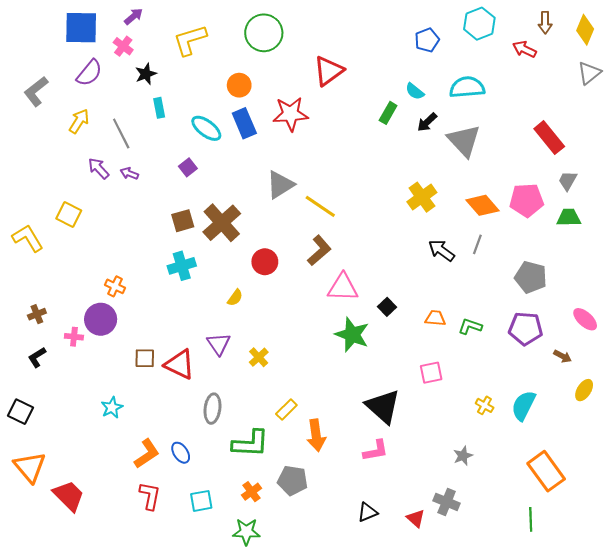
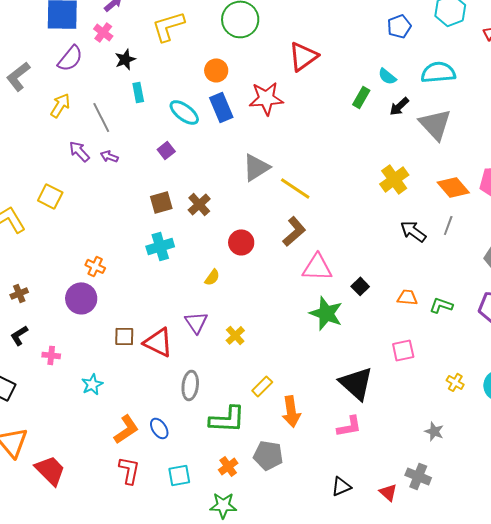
brown cross: (222, 223) -> (199, 204), size x0.6
pink cross: (74, 337) -> (51, 355), moved
gray star: (463, 456) -> (434, 431), turned -30

